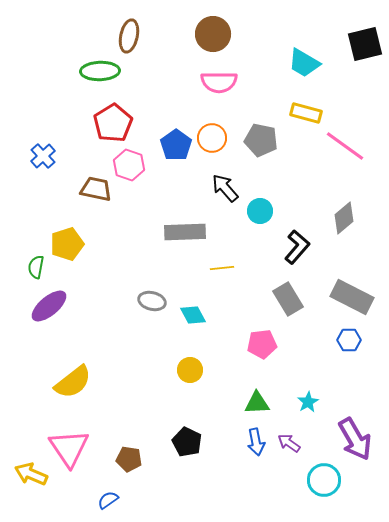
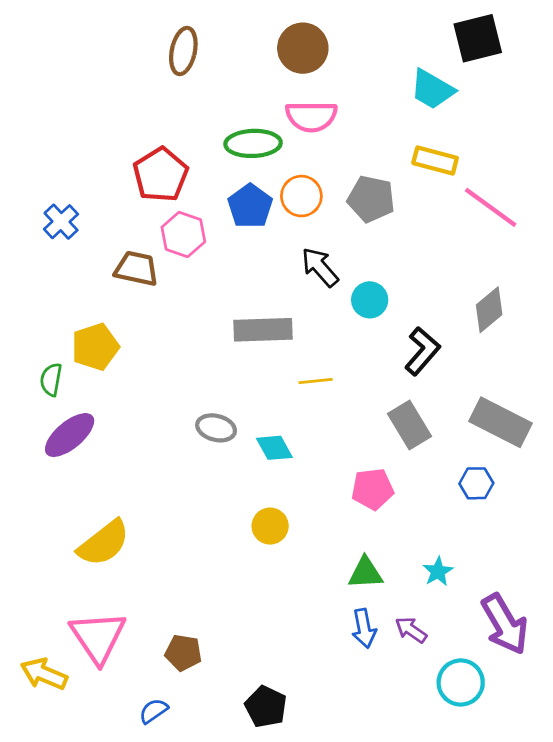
black square: (365, 44) -> (478, 38), moved
green ellipse: (100, 71) -> (253, 143), moved
blue hexagon: (349, 340) -> (476, 483), moved
black pentagon: (187, 442) -> (266, 707), moved

